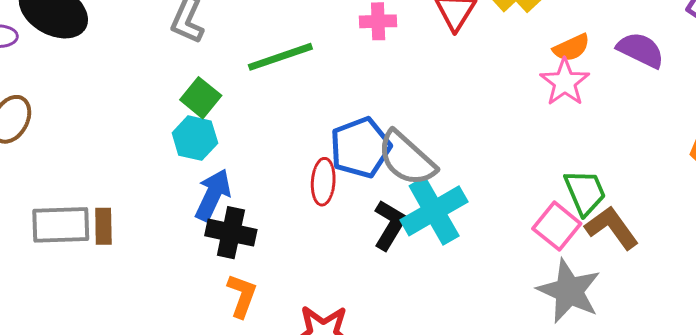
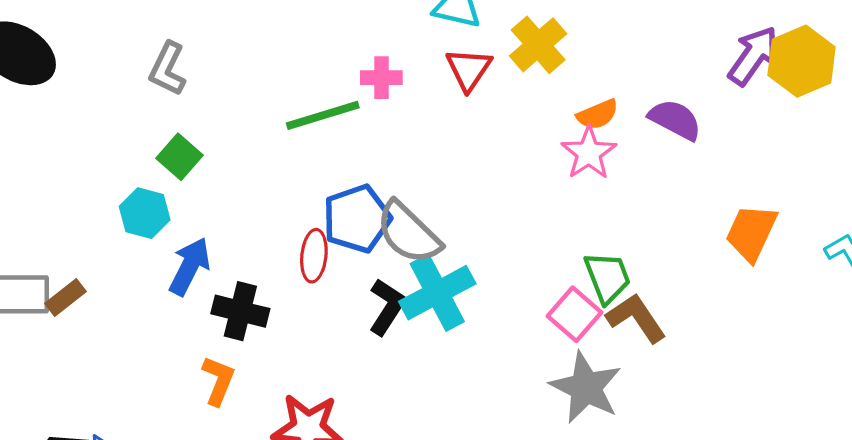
green line: (280, 57) -> (323, 115), moved
cyan hexagon: (195, 138) -> (145, 213), moved
brown rectangle: (103, 226) -> (66, 298), turned 51
black cross: (231, 233) -> (240, 311), moved

